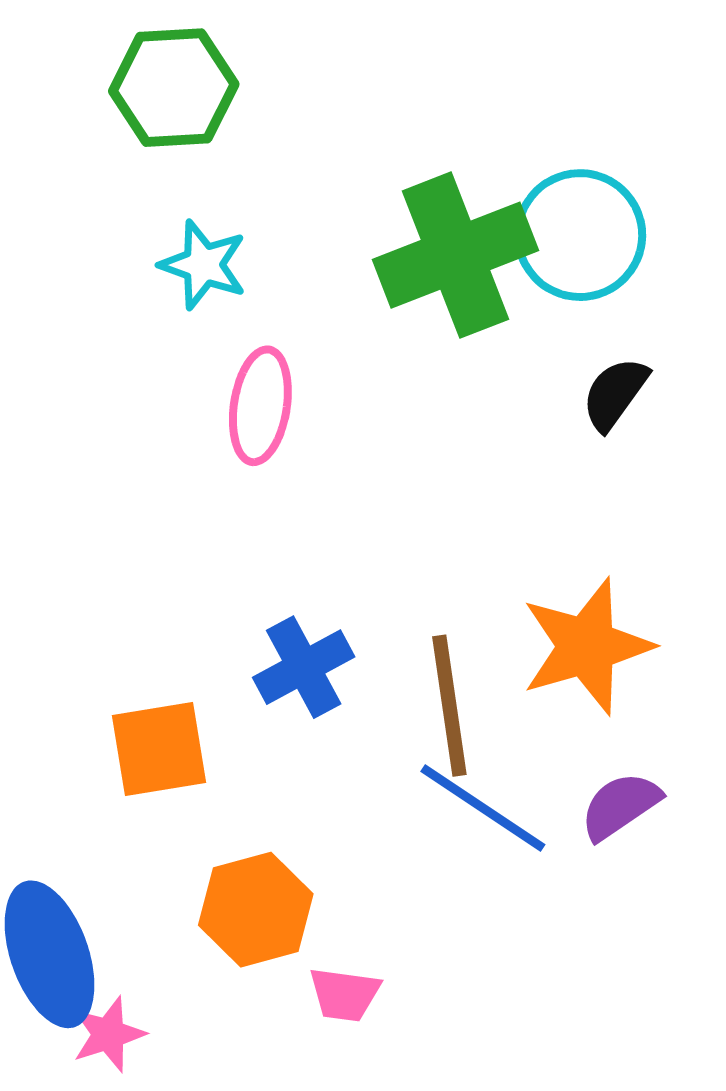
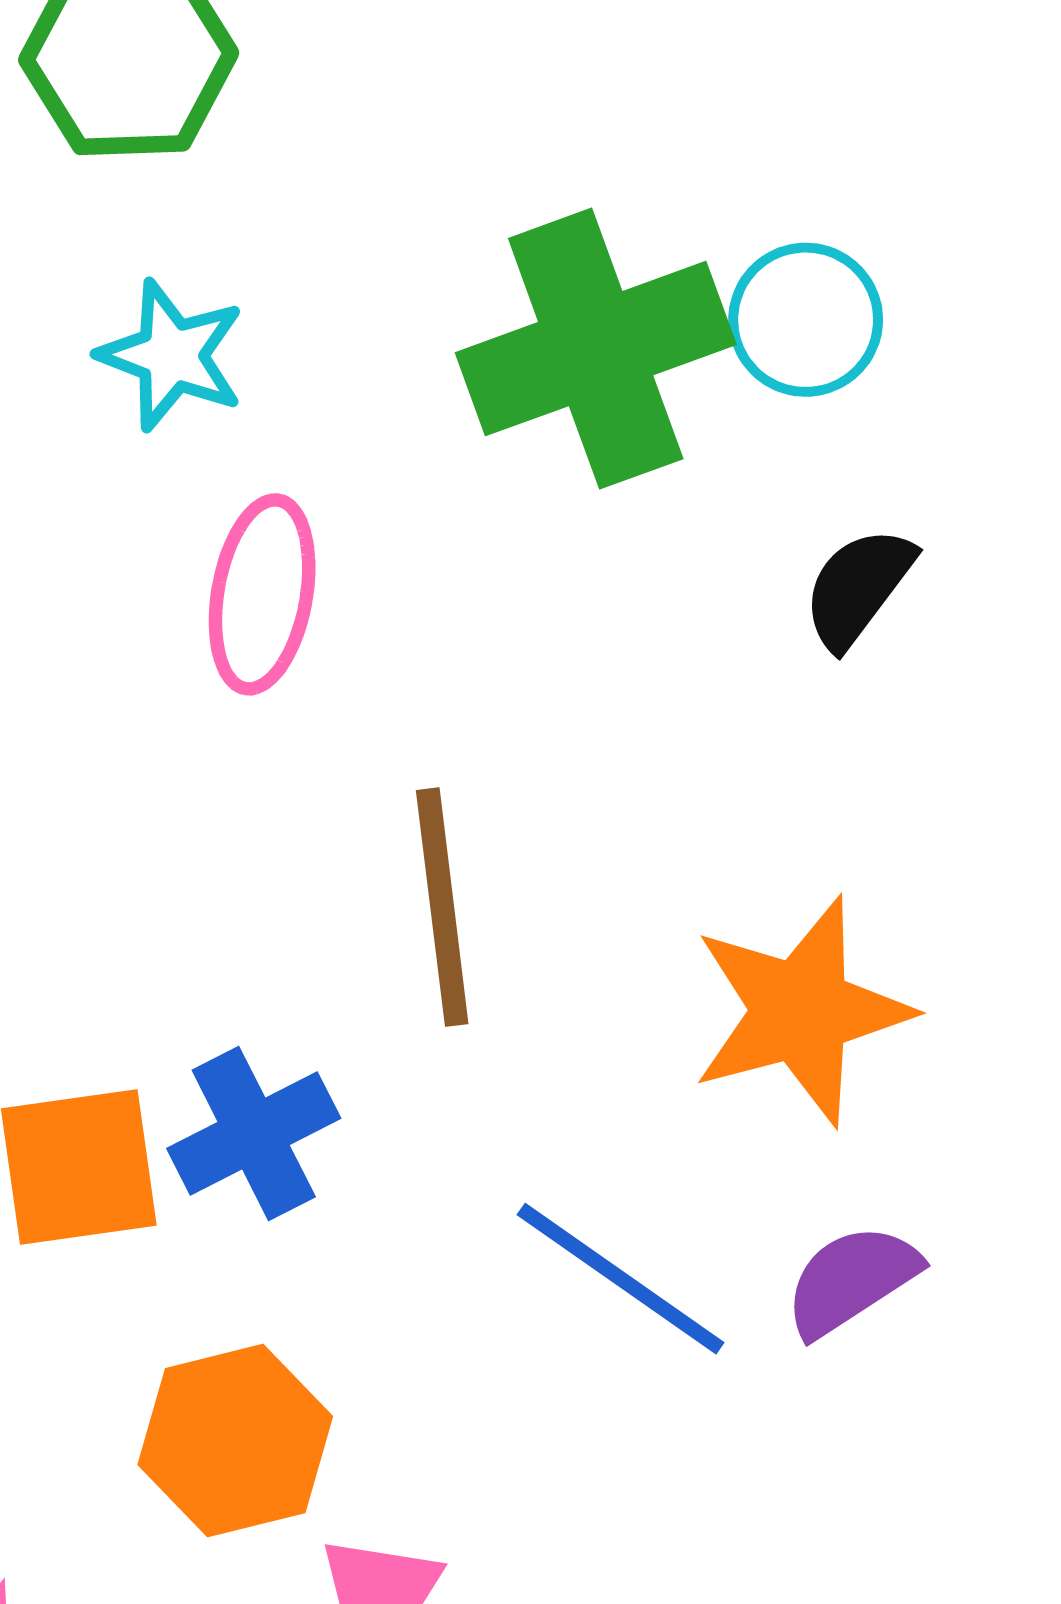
cyan circle: (580, 235) -> (806, 320), size x0.7
blue cross: (304, 667) -> (254, 1133), moved
brown line: (449, 706) -> (442, 907), moved

